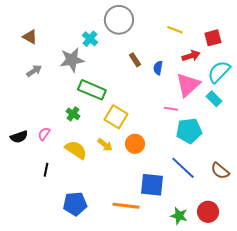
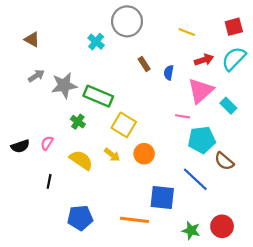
red square: (213, 38) -> (234, 27), moved
gray star: (72, 60) -> (64, 85), moved
cyan semicircle: (219, 72) -> (234, 59), moved
brown semicircle: (220, 171) -> (224, 161), moved

